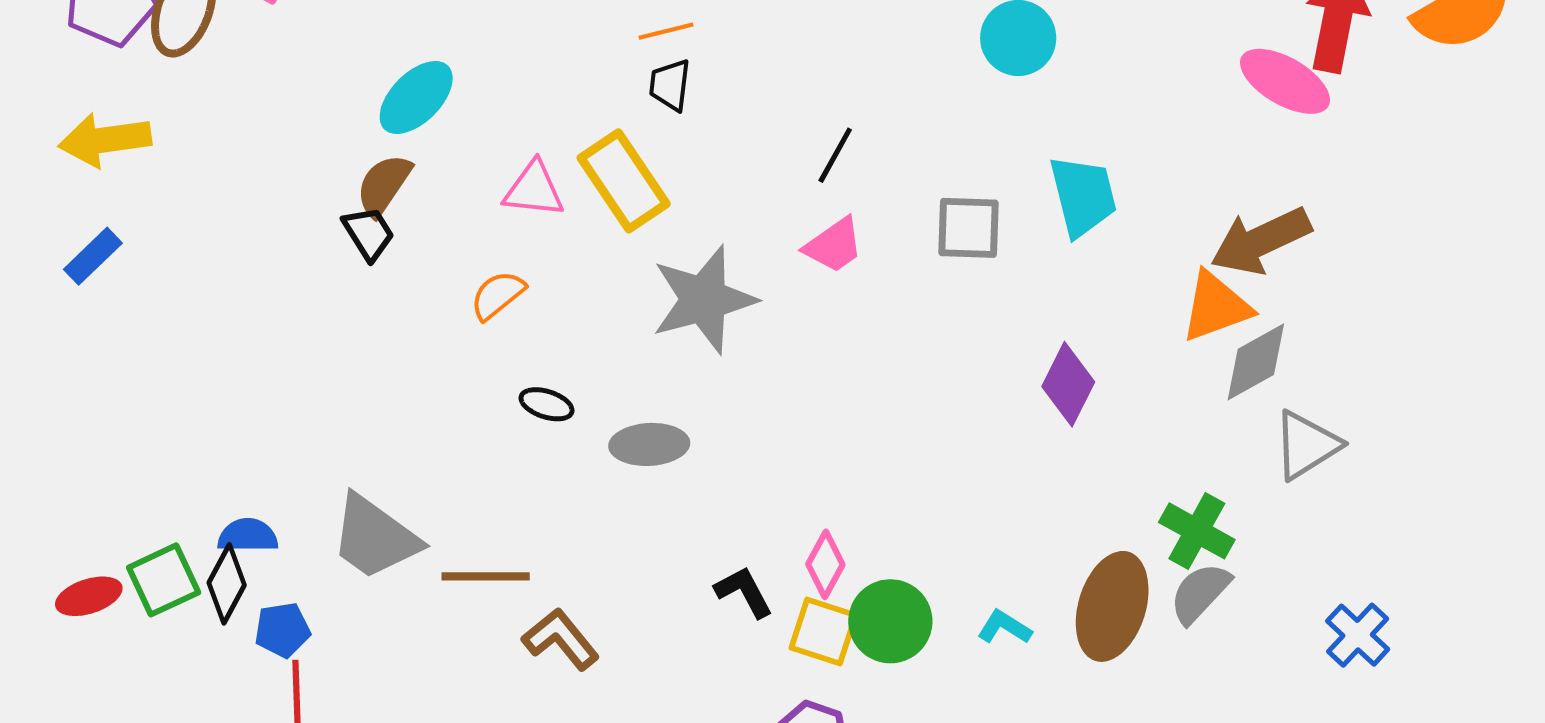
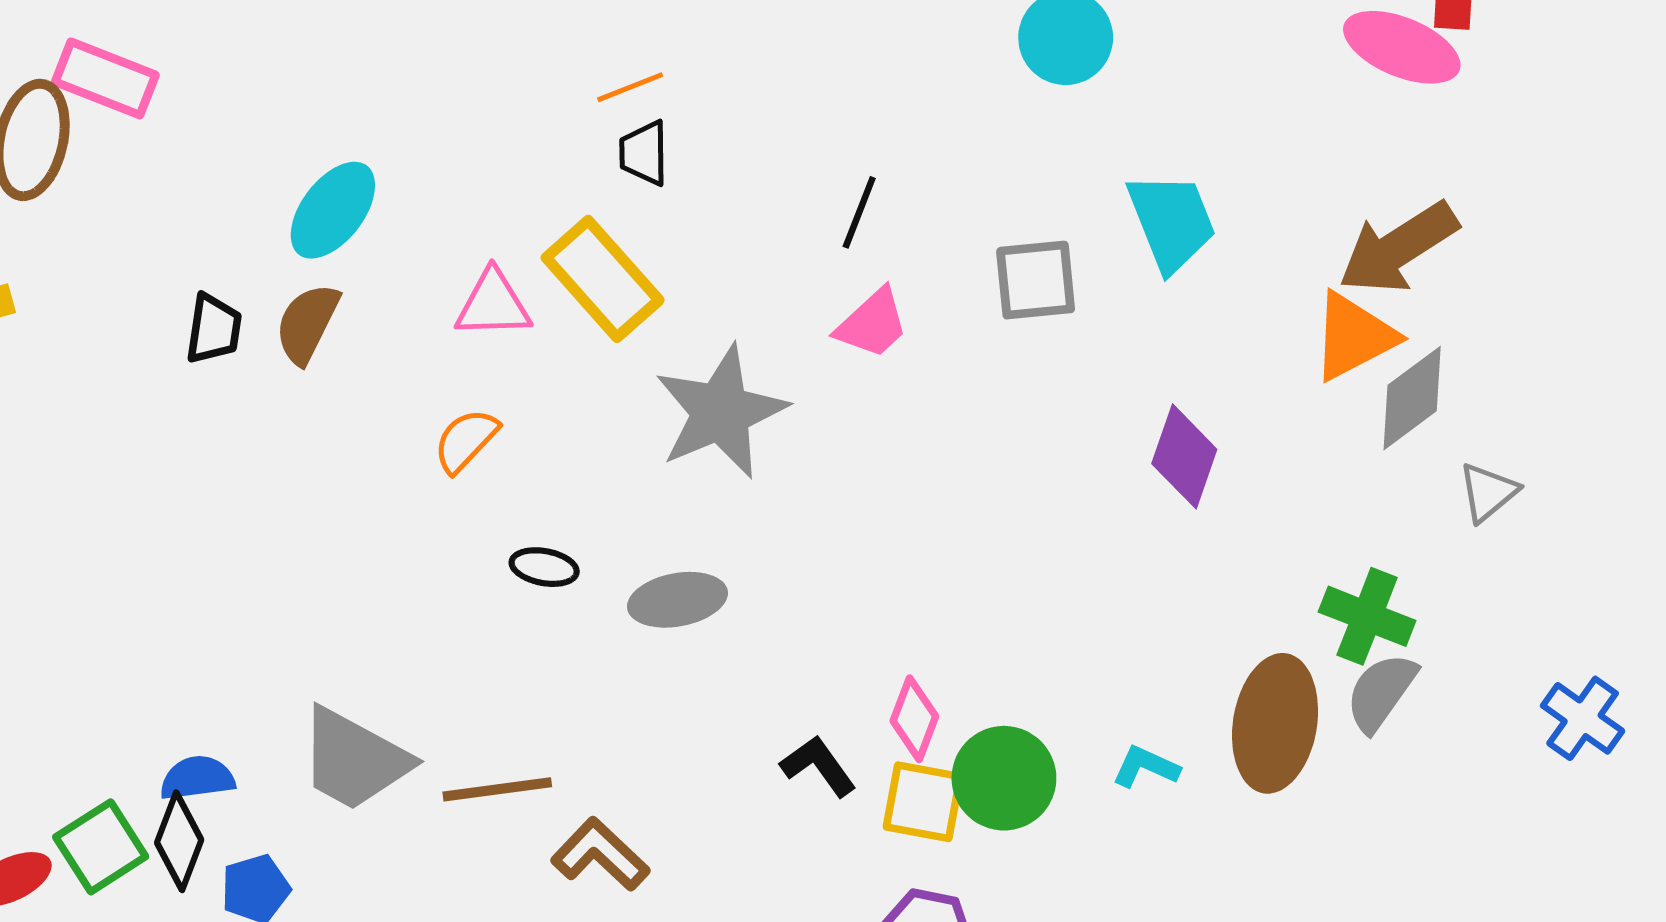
black trapezoid: (369, 233) -> (214, 329), moved, turned 48
gray triangle: (1306, 445) -> (1488, 492), size x0.7

